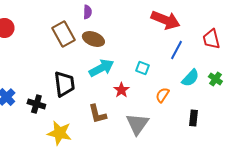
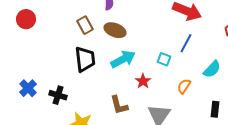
brown rectangle: (63, 34) -> (85, 25), size x0.7
blue line: (176, 50) -> (186, 43), moved
black trapezoid: (64, 84) -> (85, 59), moved

